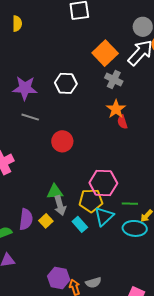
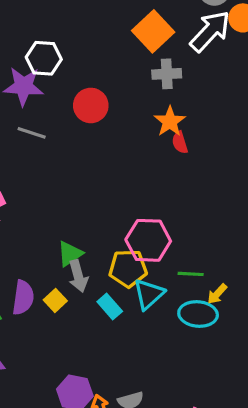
gray cross: (114, 79) -> (167, 74), turned -30
white hexagon: (66, 83) -> (44, 58), moved
red circle: (62, 141) -> (91, 105), moved
green triangle: (55, 192) -> (70, 254), turned -30

